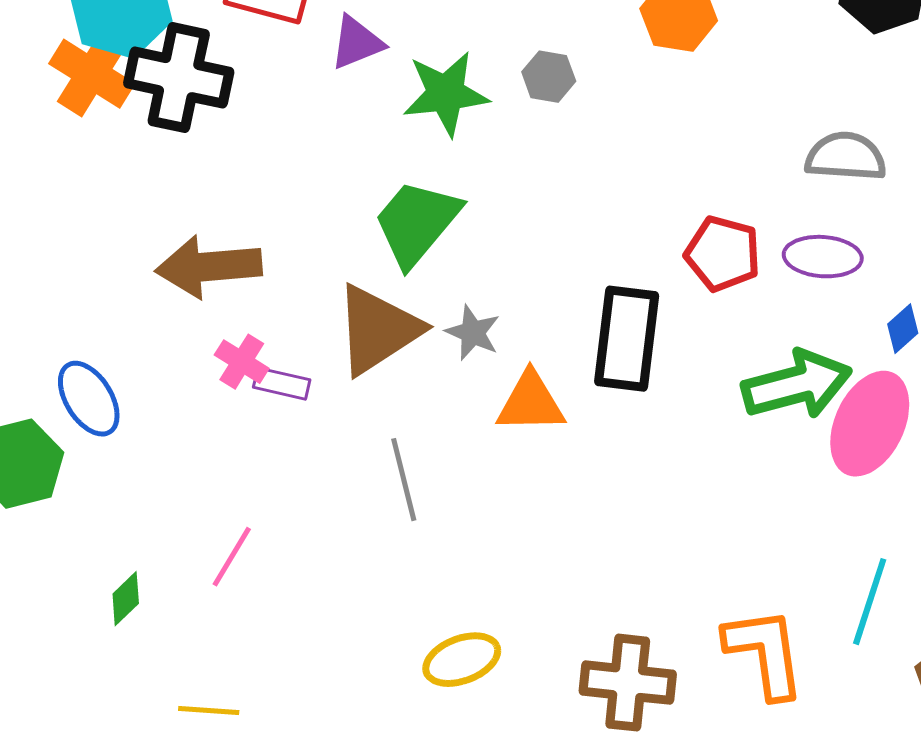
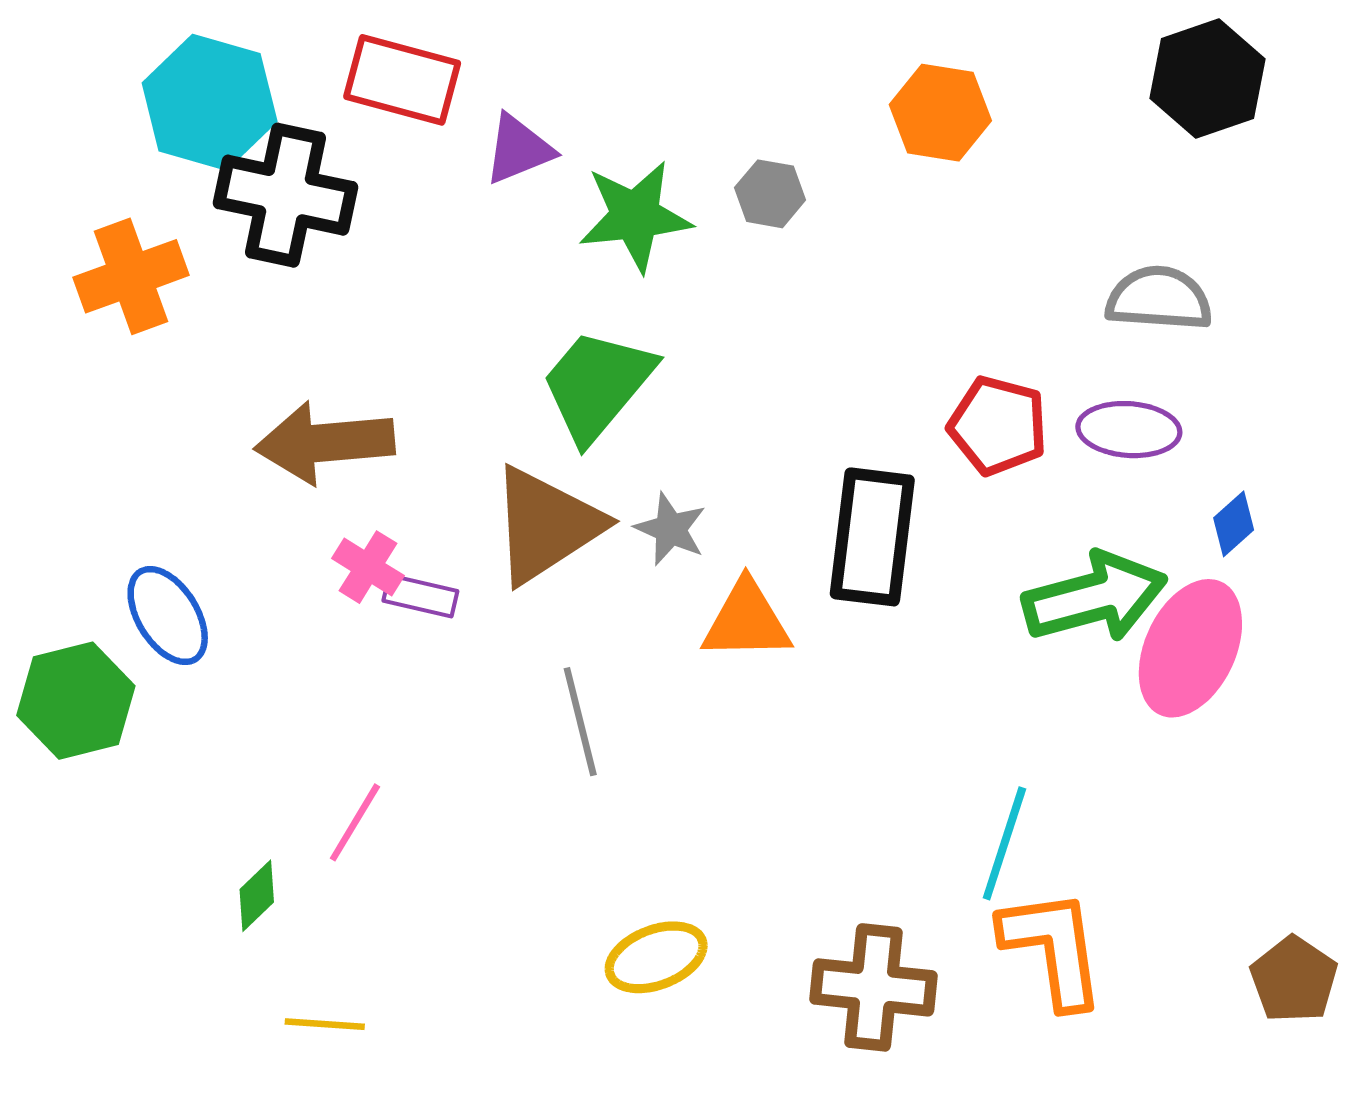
orange cross: (92, 74) -> (131, 276), moved, turned 38
green diamond: (126, 599) -> (257, 896), moved
cyan line: (870, 602) -> (1004, 843), moved

